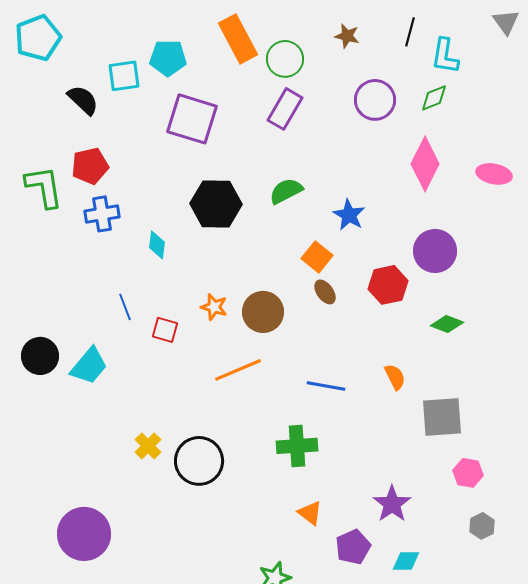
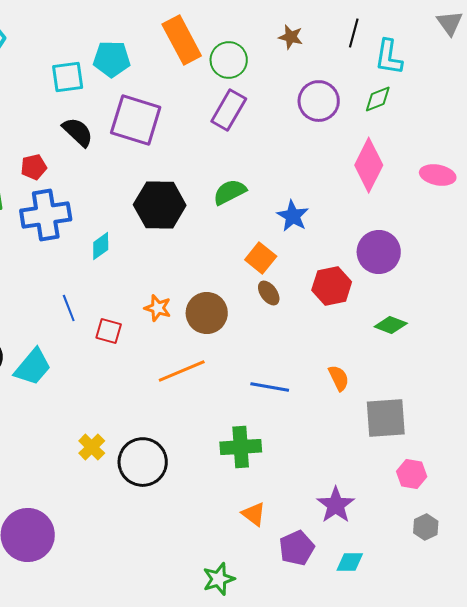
black semicircle: (83, 100) -> (78, 132), moved
red pentagon: (90, 166) -> (34, 167), size x0.7
blue cross: (102, 214) -> (46, 215), size x1.4
cyan diamond: (157, 245) -> (101, 246), turned 48

